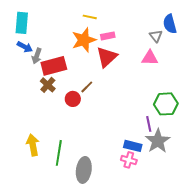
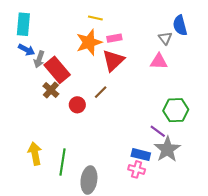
red rectangle: (54, 66) -> (57, 70), turned 65
brown line: (87, 87) -> (101, 92), moved
purple line: (149, 124) -> (158, 131), turned -42

